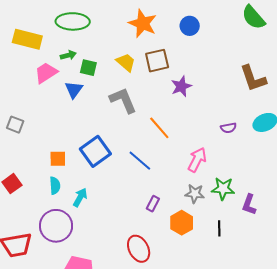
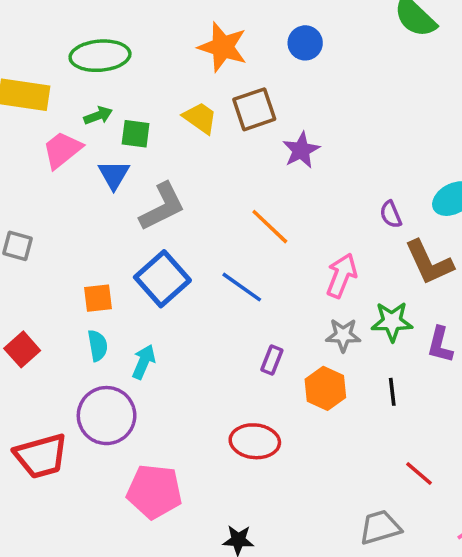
brown L-shape: (253, 78) -> (429, 263), moved
gray L-shape: (123, 100) -> (162, 207), moved, turned 92
purple semicircle: (228, 128) -> (391, 214), turned 84
red ellipse: (139, 249) -> (255, 441), turned -52

